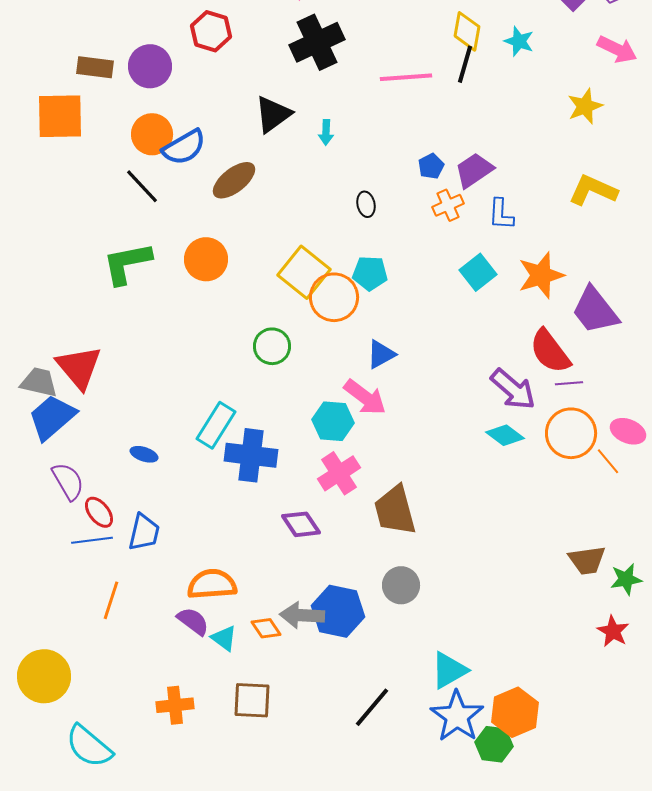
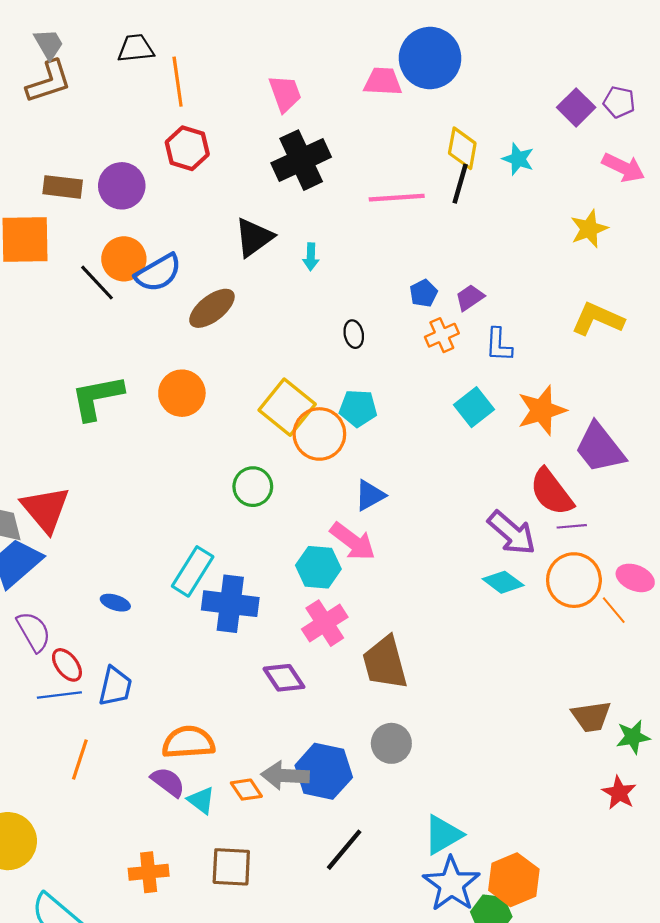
purple trapezoid: (474, 170) -> (470, 298), size x0.7
black line: (142, 186) -> (97, 283), moved
black line: (372, 707) -> (344, 850), moved

